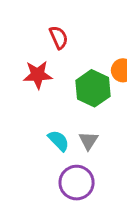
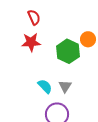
red semicircle: (59, 37) -> (34, 17), moved

